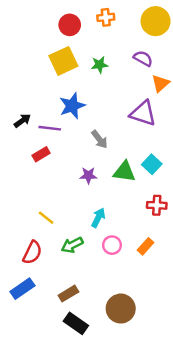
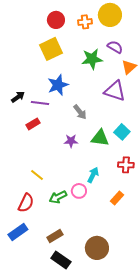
orange cross: (106, 17) -> (85, 22), moved
yellow circle: (156, 21) -> (110, 15), moved
green star: (100, 65) -> (92, 59), moved, size x1.5
cyan arrow: (98, 218) -> (93, 175), moved
pink circle: (112, 245) -> (79, 191), moved

